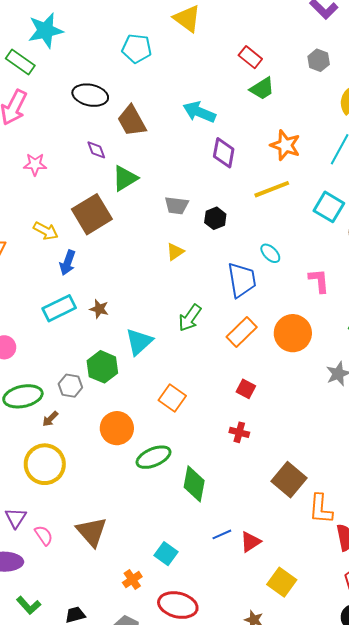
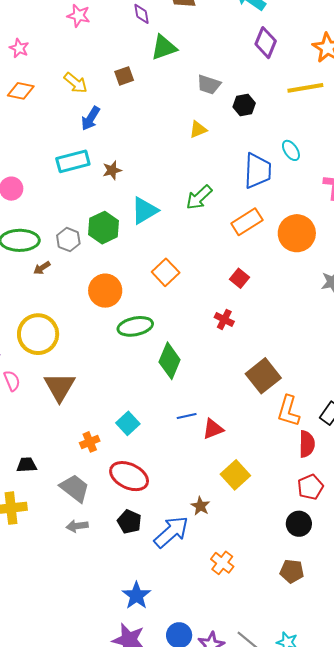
brown square: (92, 214) -> (124, 76), size x0.5
brown star: (99, 309) -> (112, 170), turned 30
yellow circle: (45, 464) -> (38, 334), moved

